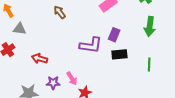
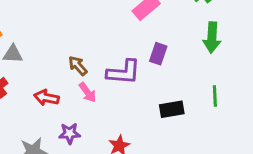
brown arrow: (60, 12) -> (78, 66), moved
black rectangle: (119, 54) -> (172, 109), moved
pink arrow: (72, 78) -> (87, 92), moved

